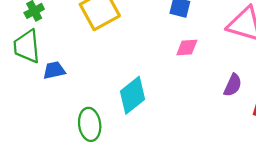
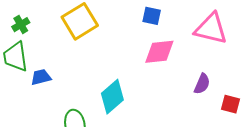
pink diamond: (187, 47) -> (159, 52), size x1.5

